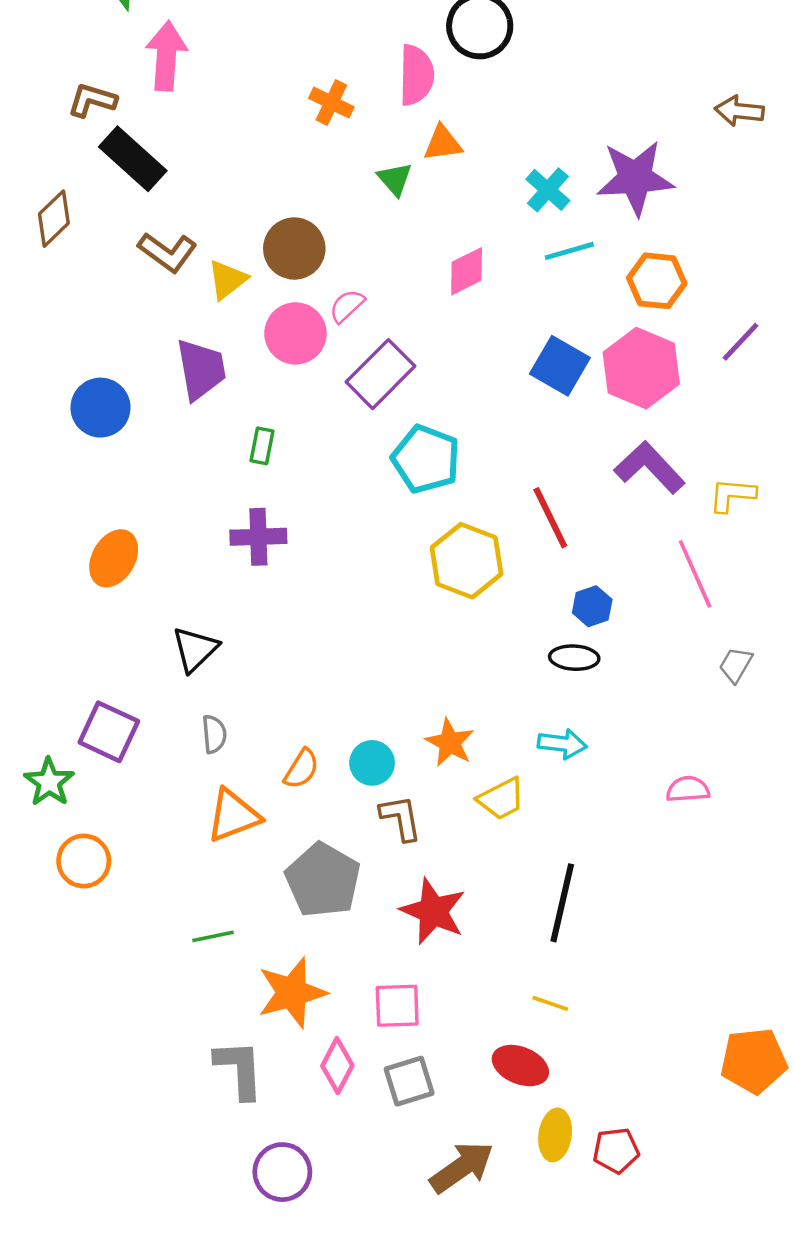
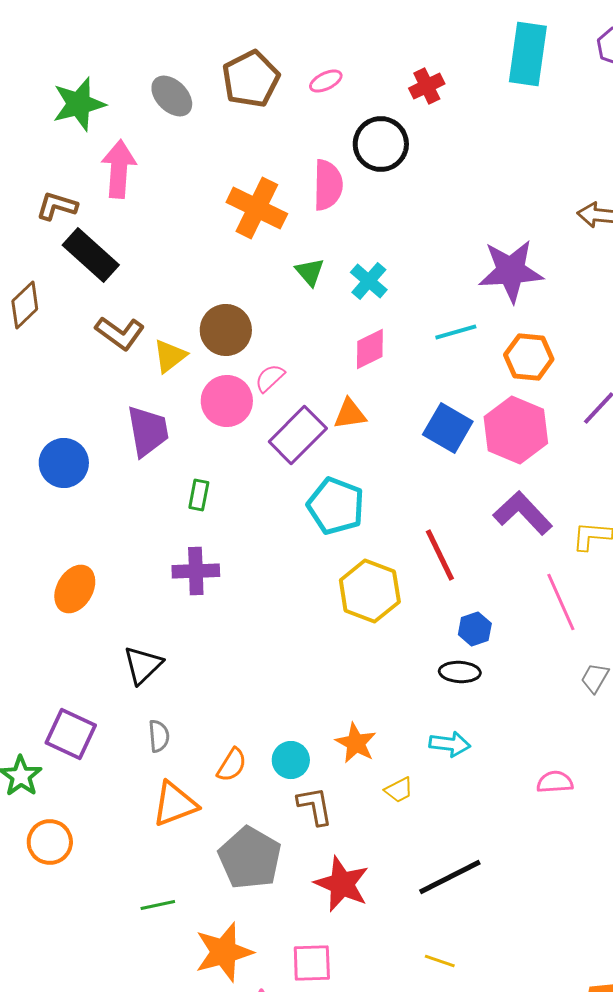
orange cross: (331, 103) -> (257, 208), size x1.6
orange triangle: (443, 143) -> (350, 414), moved
cyan cross: (548, 190) -> (369, 281), moved
yellow trapezoid: (501, 799) -> (399, 790), size x0.7
black line: (562, 903) -> (450, 877), turned 50

